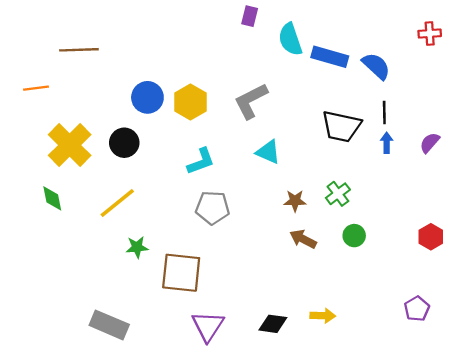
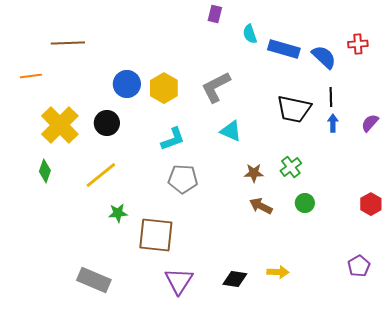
red cross: (430, 34) -> (358, 44), moved
cyan semicircle: (290, 39) -> (250, 34), size x0.7
green diamond: (52, 198) -> (45, 171), turned 30

